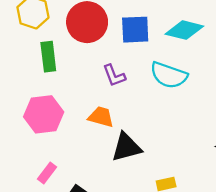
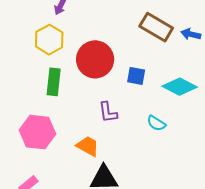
blue square: (135, 30) -> (136, 76), size x0.7
cyan semicircle: (169, 75) -> (156, 123), size x0.6

